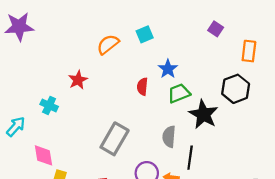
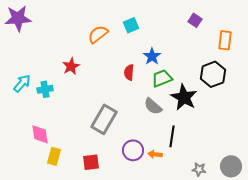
cyan cross: (49, 105) -> (45, 89), turned -35
cyan arrow: (16, 127) -> (22, 83), moved
gray semicircle: (169, 137) -> (153, 106), moved, turned -54

